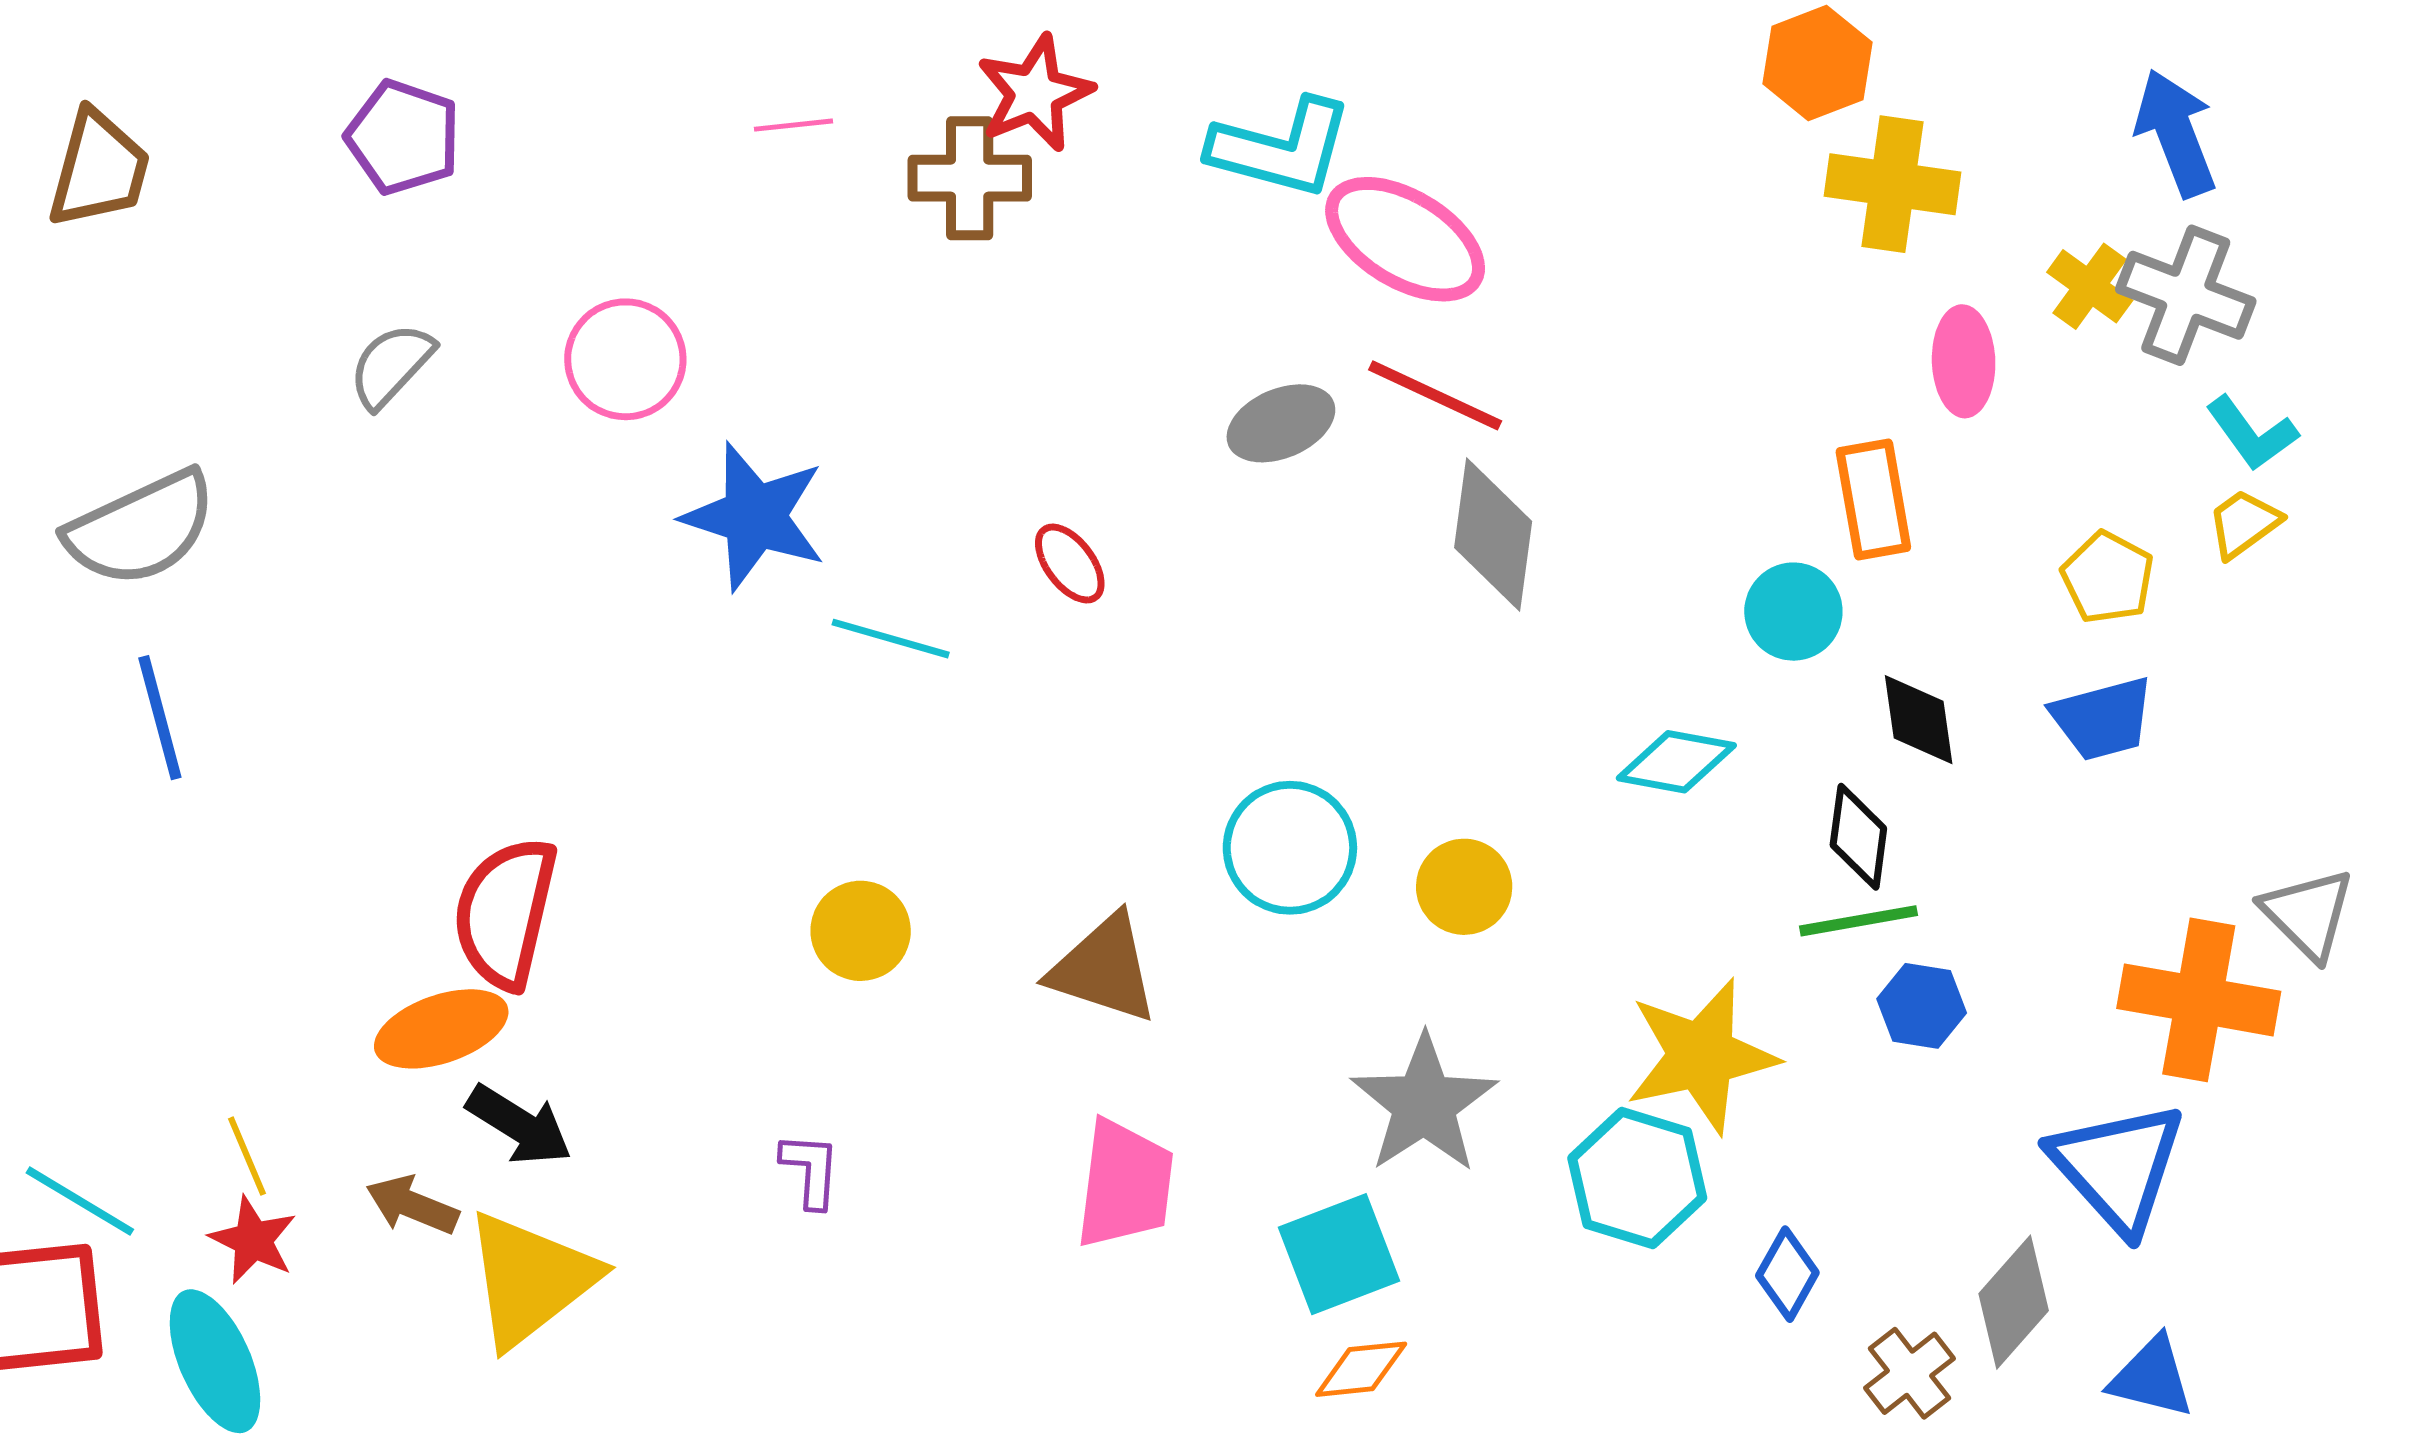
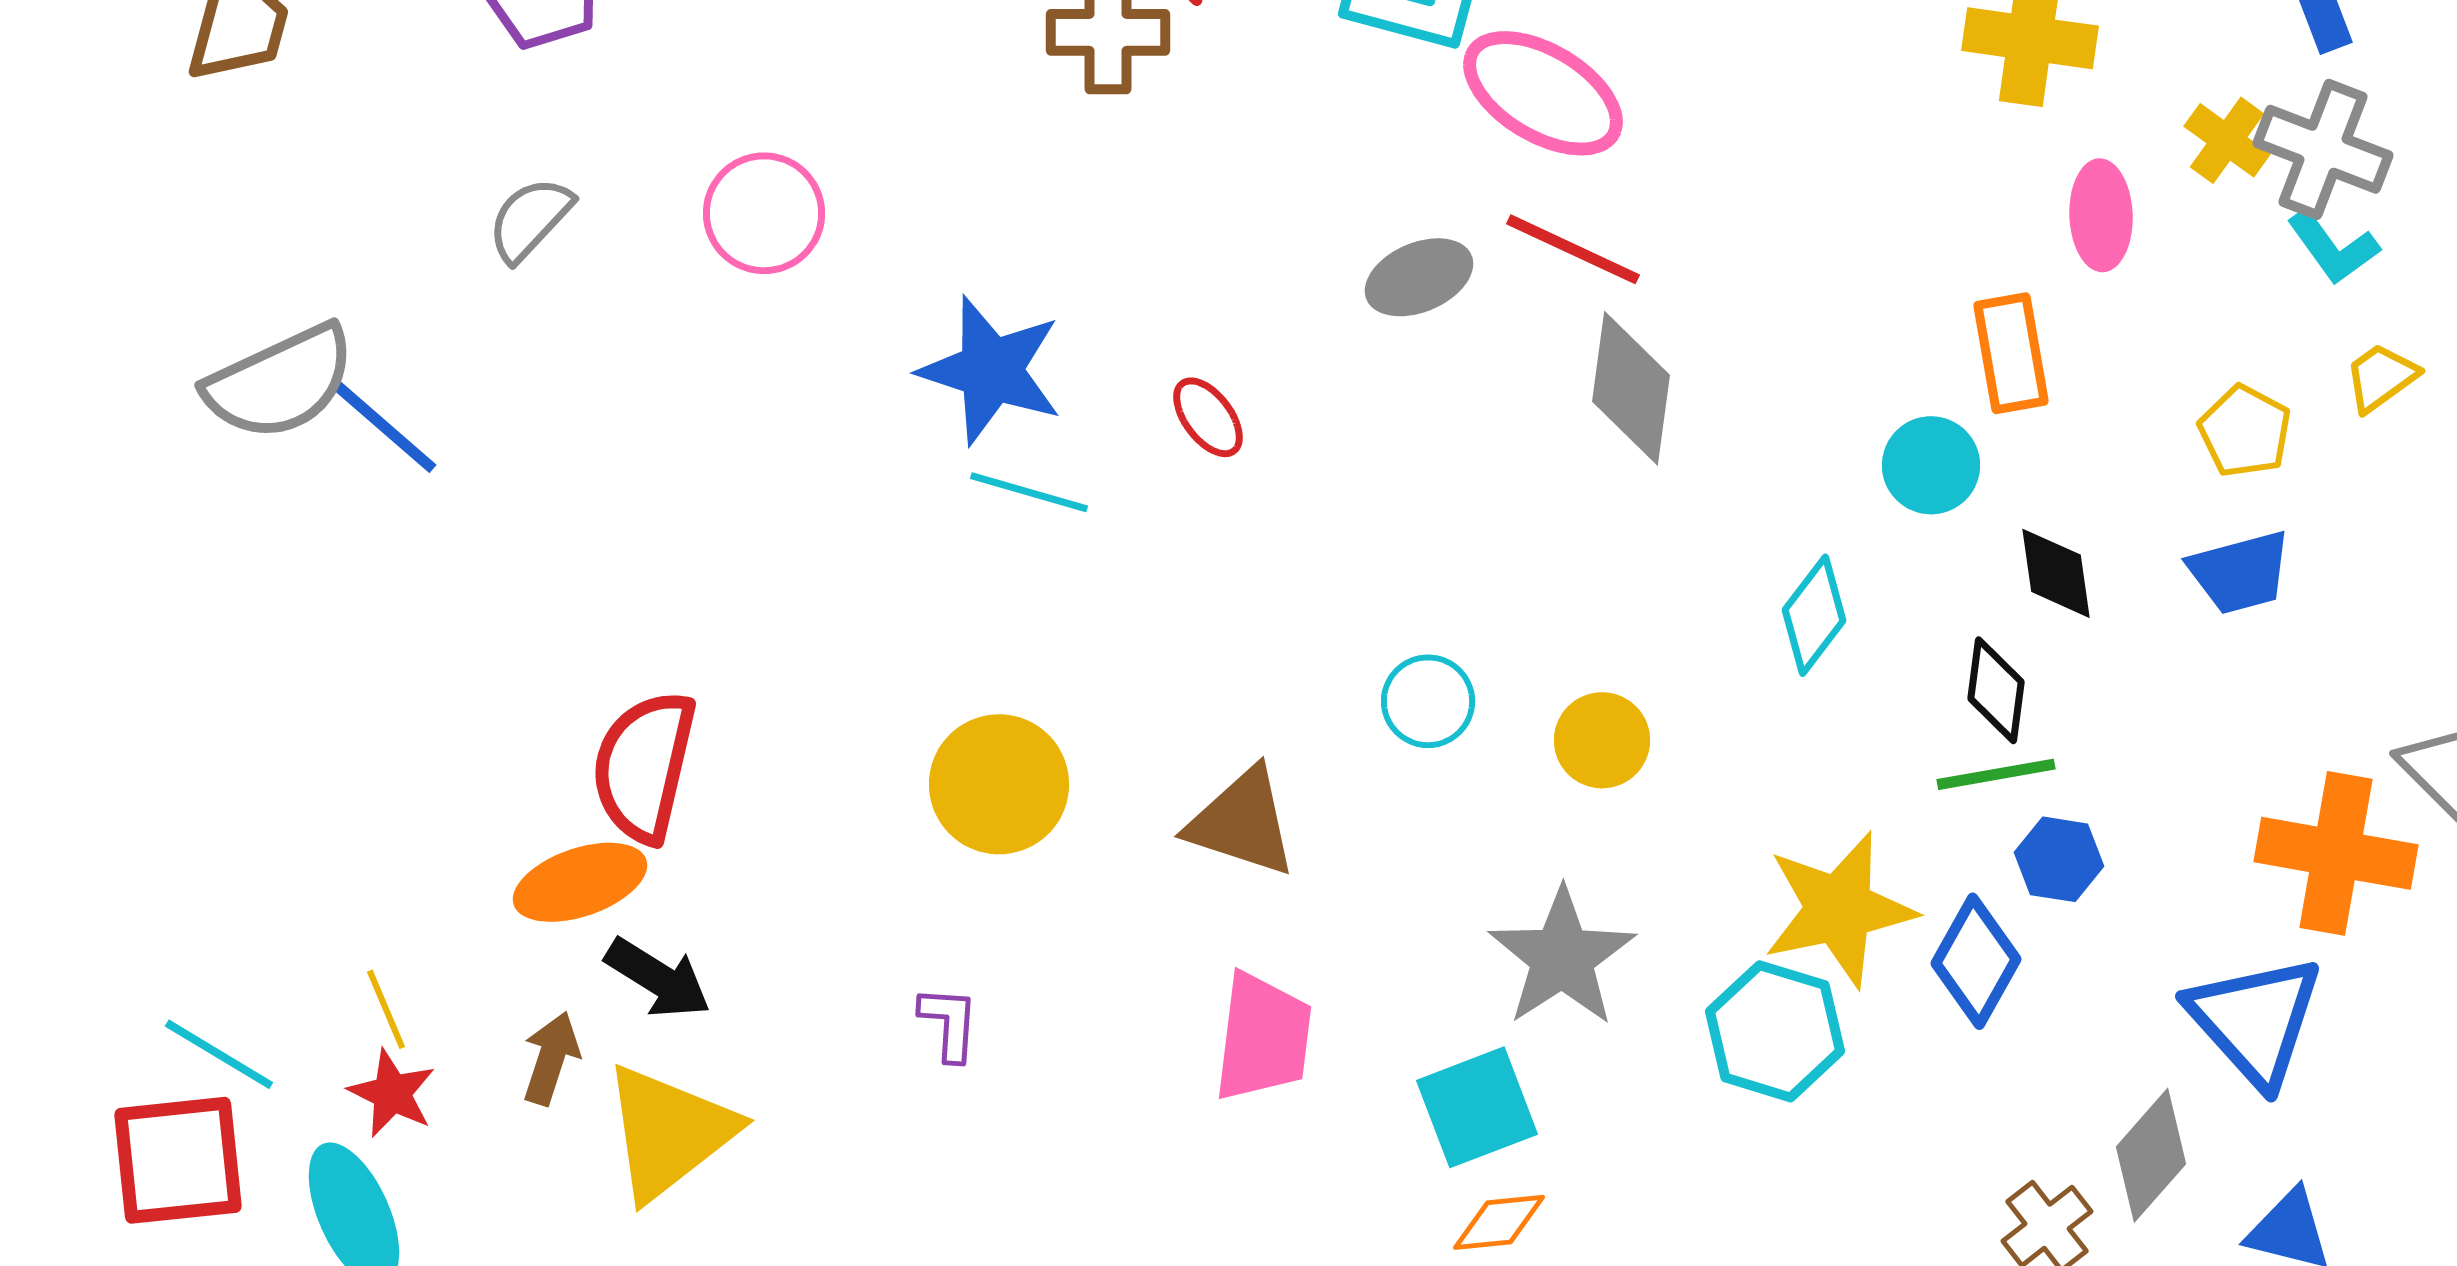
cyan L-shape: (2252, 433) -> (2333, 247), moved
blue star: (754, 516) -> (991, 370), moved
blue line: (160, 718) -> (385, 427), moved, turned -34
cyan diamond: (1676, 762) -> (1814, 615), turned -63
cyan circle: (1290, 848) -> (1428, 701), size x0.7
yellow circle: (861, 931) -> (999, 784), size x1.4
brown arrow: (412, 1205) -> (551, 1058), turned 86
blue diamond: (1787, 1274) -> (1976, 961), moved, size x1.4

